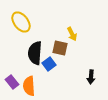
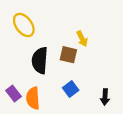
blue square: (49, 64) -> (71, 89), moved
black arrow: (91, 77) -> (105, 97), moved

